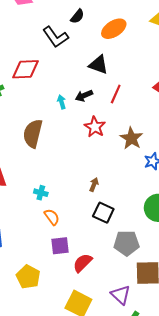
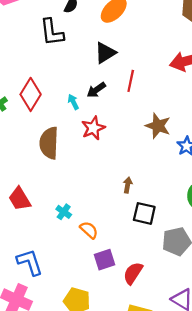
black L-shape: (56, 37) -> (52, 32), turned 40
black triangle: (98, 65) -> (105, 53), turned -40
red diamond: (26, 69) -> (31, 94), moved, turned -44
red star: (95, 127) -> (93, 128), moved, turned 30
cyan cross: (41, 193) -> (64, 212), moved, turned 32

